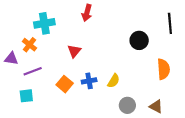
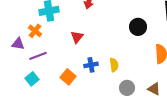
yellow semicircle: (114, 81) -> (114, 65), turned -40
orange square: (65, 84) -> (68, 77), moved
cyan square: (26, 96) -> (32, 79), turned -32

